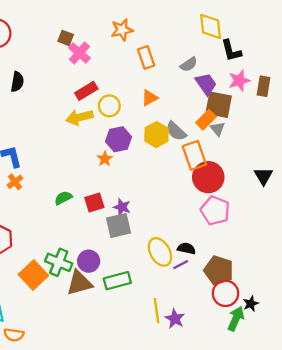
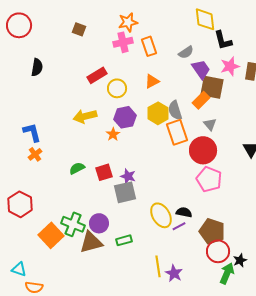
pink cross: (79, 53) -> (123, 42), moved, turned 36
yellow arrow: (79, 117) -> (85, 116), moved
gray triangle: (217, 129) -> (210, 124), moved
gray semicircle: (176, 131) -> (175, 110), turned 30
orange rectangle: (194, 155) -> (177, 132), moved
green rectangle: (117, 281) -> (124, 240), size x0.7

